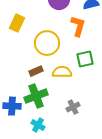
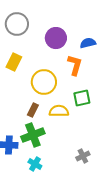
brown rectangle: (36, 71) -> (33, 110), turned -40
gray cross: (73, 107) -> (83, 156), moved

